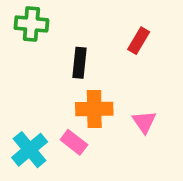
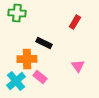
black rectangle: (79, 63) -> (44, 43), moved, turned -70
orange cross: (94, 109) -> (27, 59), moved

